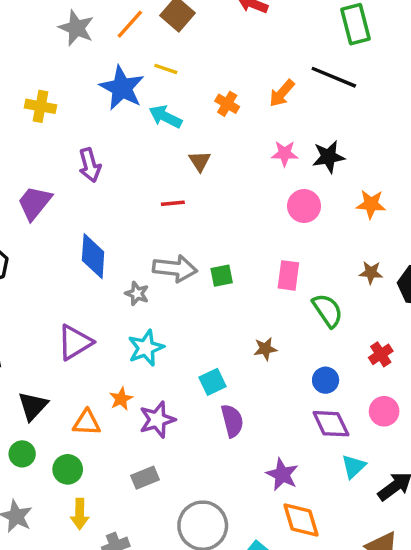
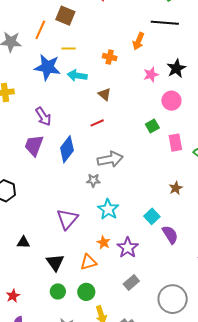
purple trapezoid: (34, 203) -> (34, 145), moved
blue diamond: (93, 256) -> (67, 149), moved, turned 52
green square: (222, 276) -> (152, 126), moved

